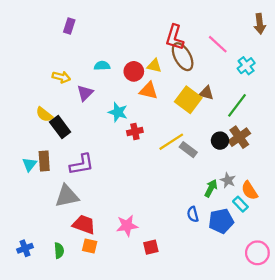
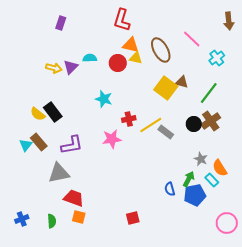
red L-shape: (175, 37) -> (122, 20), moved
orange triangle: (149, 91) -> (131, 45), moved
purple triangle: (85, 93) -> (71, 67), moved
yellow semicircle: (44, 114) -> (38, 114), moved
red cross: (135, 131) -> (129, 119), moved
brown rectangle: (44, 161) -> (39, 142), turned -36
green arrow: (211, 188) -> (189, 179), moved
pink star: (127, 226) -> (112, 139), moved

